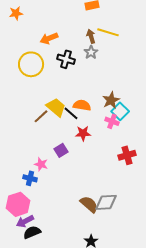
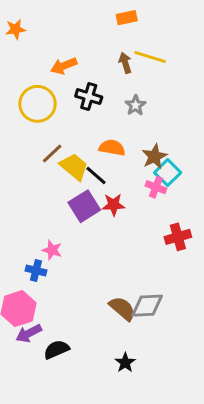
gray star: (91, 52) -> (135, 105), moved
orange semicircle: (82, 105) -> (112, 148), moved
brown line: (41, 116) -> (52, 154), moved
purple square: (61, 150) -> (84, 206), moved, size x1.5
black semicircle: (32, 232) -> (56, 349), moved

